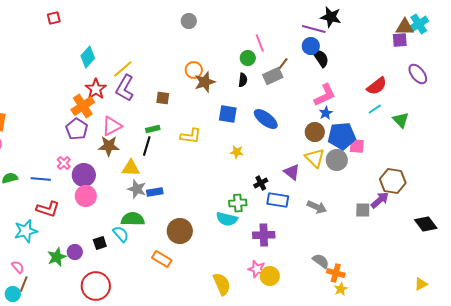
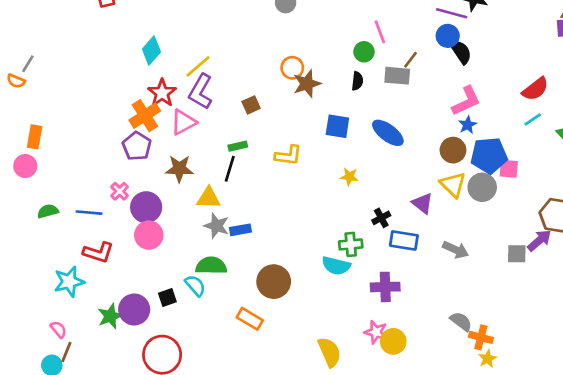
gray rectangle: (273, 76) -> (397, 76), turned 30
brown square: (163, 98) -> (251, 105), turned -32
pink triangle: (112, 126) -> (183, 122), moved
purple circle: (75, 252) -> (134, 310), size x1.5

